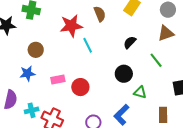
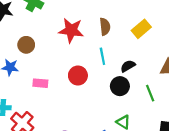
cyan line: (88, 45) -> (102, 56), moved
black circle: (124, 74) -> (120, 86), moved
red circle: (80, 87) -> (78, 75), moved

